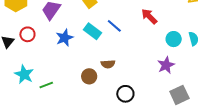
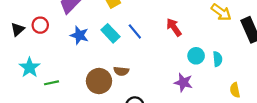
blue star: (65, 38) -> (79, 35), turned 30
purple star: (166, 65) -> (183, 82), turned 30
brown circle: (89, 76) -> (99, 81), size x1.5

